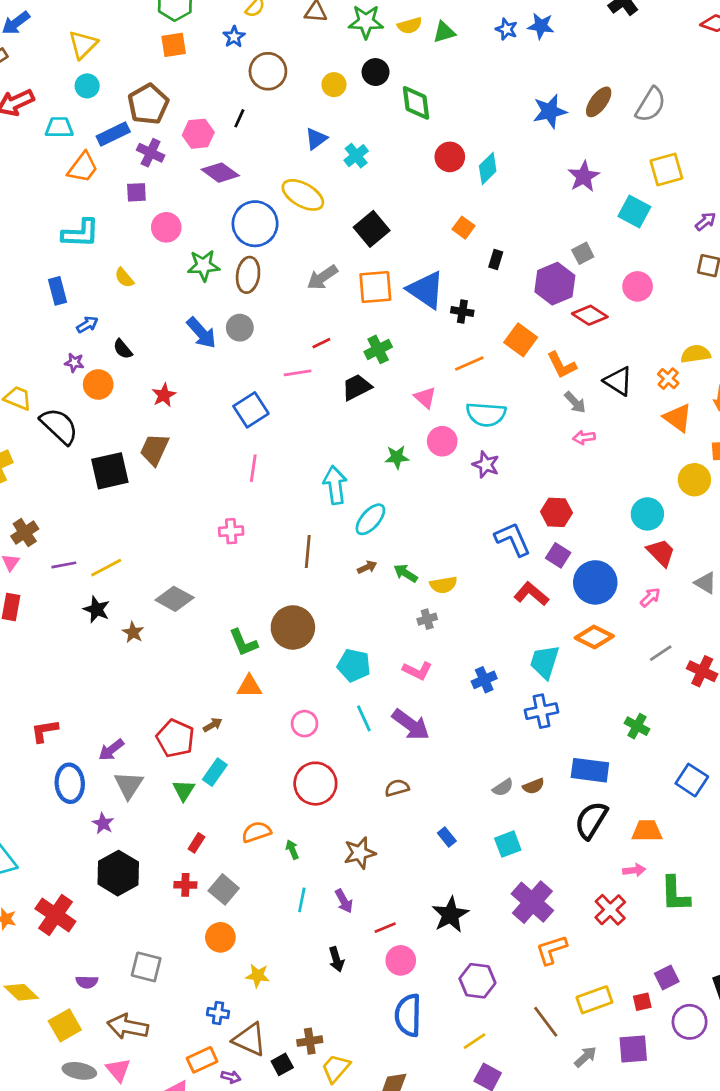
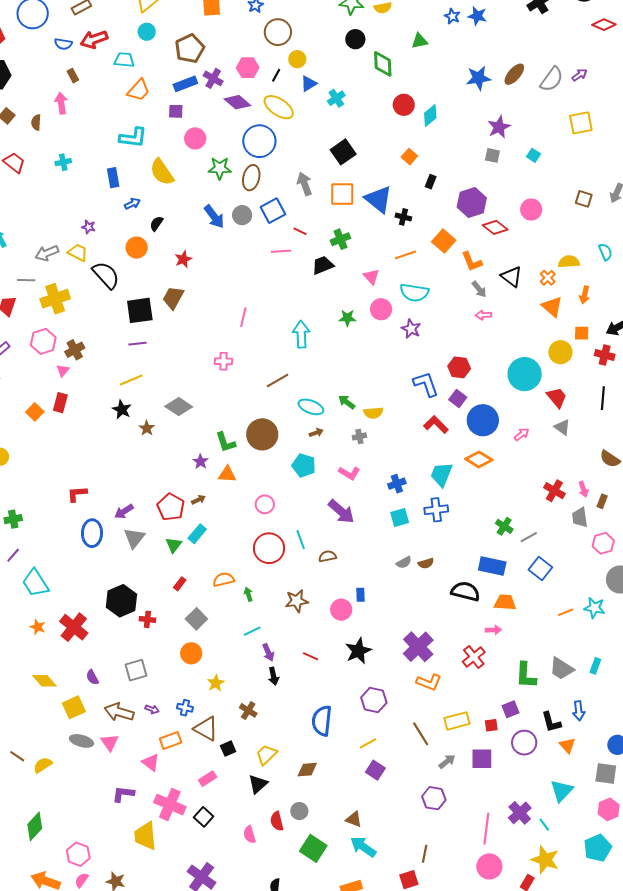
green triangle: (444, 32) -> (420, 41), moved
yellow circle: (334, 85) -> (297, 59), moved
black line: (239, 118) -> (276, 75), moved
blue rectangle: (113, 134) -> (185, 84), moved
pink hexagon: (198, 134) -> (248, 68), moved
purple cross: (151, 153) -> (213, 78), moved
yellow square: (666, 169) -> (581, 123), moved
yellow ellipse: (303, 195) -> (279, 107), moved
cyan square: (634, 211) -> (533, 155), size x0.6
purple arrow: (706, 221) -> (579, 75), moved
gray square: (583, 253) -> (492, 155), moved, turned 35
gray arrow: (322, 277) -> (305, 184), turned 100
yellow semicircle: (124, 278) -> (162, 172), size x1.8
red line: (321, 343) -> (300, 231), turned 48
black semicircle: (123, 349) -> (156, 223), turned 70
purple star: (74, 363) -> (89, 227), moved
blue square: (251, 410) -> (273, 211), moved
cyan circle: (647, 514) -> (525, 374), size x1.4
cyan ellipse: (370, 519) -> (311, 407), moved, turned 65
brown line: (308, 552) -> (278, 381), turned 50
red trapezoid: (661, 553) -> (557, 397), moved
purple line: (64, 565) -> (137, 344), moved
brown arrow: (367, 567) -> (316, 433), moved
gray line: (661, 653) -> (529, 537), moved
cyan line: (364, 718) -> (301, 540), moved
blue rectangle: (590, 770) -> (492, 566), moved
black semicircle: (591, 820) -> (465, 591), turned 68
purple star: (103, 823) -> (201, 462), moved
blue rectangle: (447, 837) -> (360, 595), turned 32
cyan square: (508, 844) -> (400, 518), moved
red cross: (185, 885) -> (147, 619), moved
green L-shape: (675, 894) -> (526, 675), moved
cyan line: (302, 900) -> (252, 631), turned 48
purple arrow: (344, 901) -> (268, 652), moved
red line: (385, 928) -> (311, 656), turned 42
orange L-shape: (551, 950) -> (429, 682), turned -145
pink circle: (401, 960) -> (341, 610), moved
gray square: (146, 967) -> (136, 670), turned -35
yellow star: (258, 976) -> (216, 683), turned 30
purple semicircle: (87, 982) -> (92, 677), turned 56
brown cross: (310, 1041) -> (248, 710), moved, turned 36
purple arrow: (231, 1077) -> (152, 709), moved

